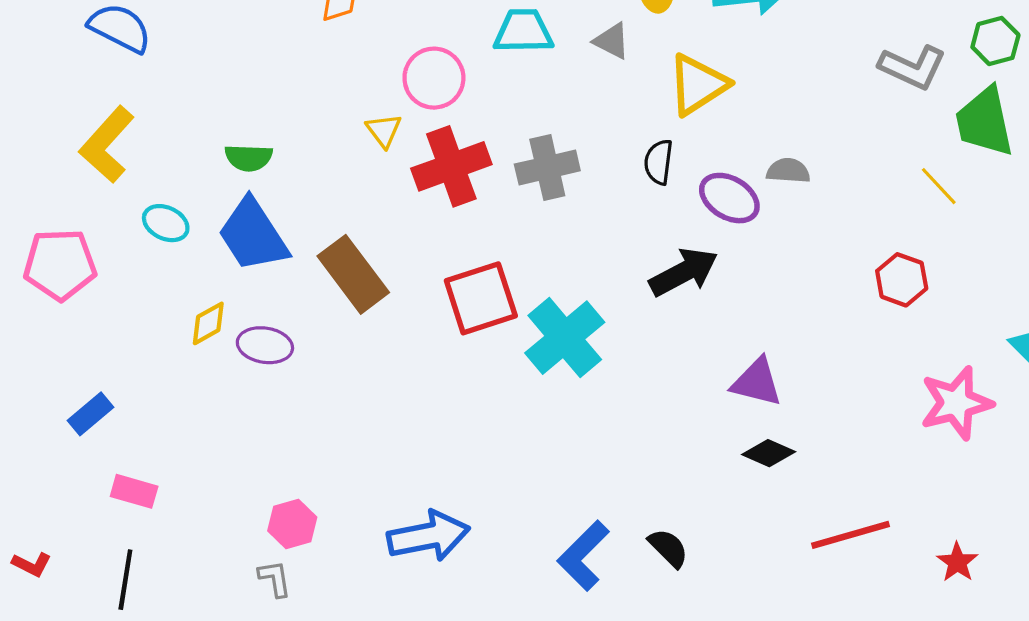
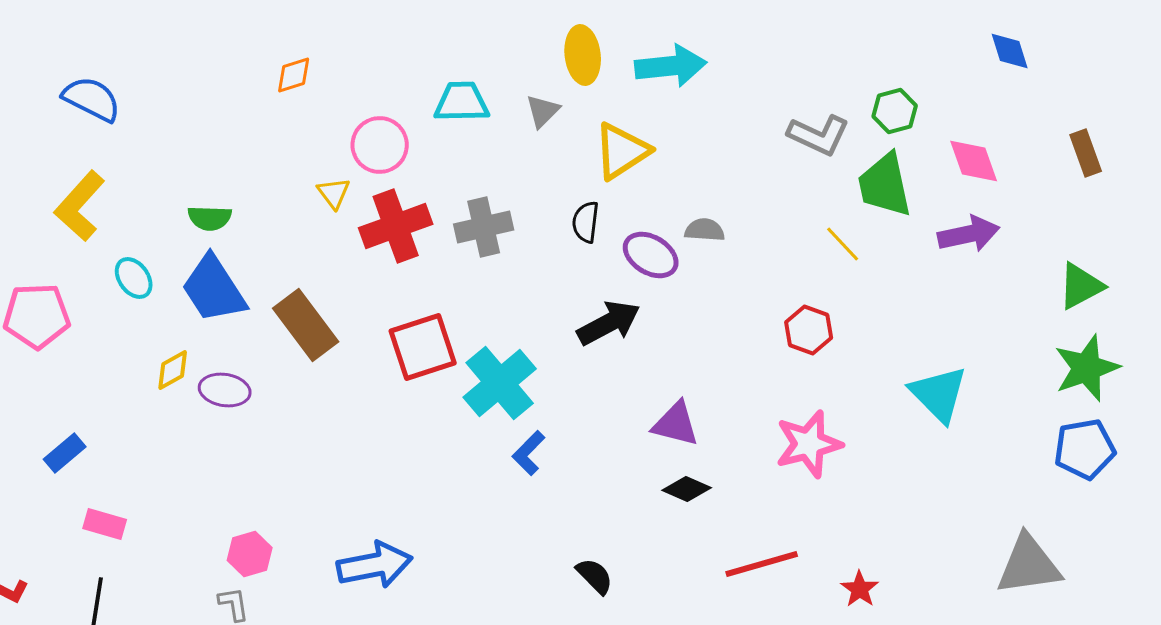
gray triangle: (612, 41) -> (543, 111), turned 48
cyan ellipse: (166, 223) -> (134, 278), turned 30
pink star: (956, 403) -> (809, 444), moved
blue L-shape: (583, 556) -> (529, 453), moved, size x0.7

